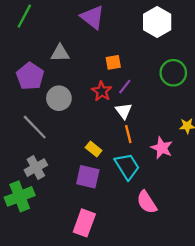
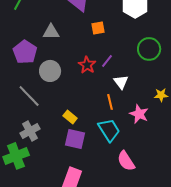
orange square: (113, 62) -> (98, 28), moved
white triangle: (124, 111) -> (121, 82), moved
yellow rectangle: (94, 149) -> (70, 117), moved

